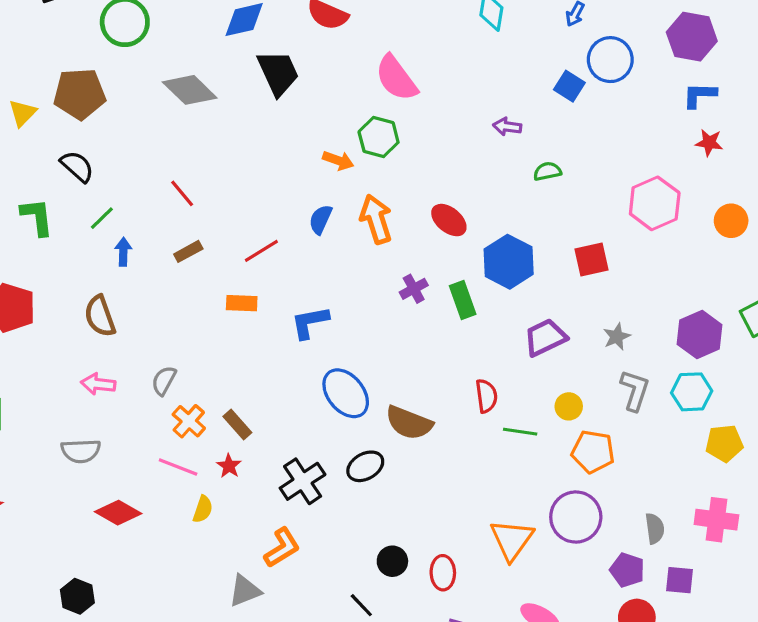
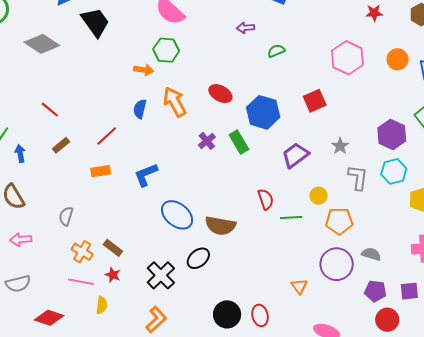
gray semicircle: (164, 381) -> (66, 216), moved
gray semicircle: (655, 528) -> (371, 254), moved, turned -54
orange triangle: (512, 540) -> (299, 286), size x0.6
black circle: (392, 561) -> (227, 314), size x1.4

